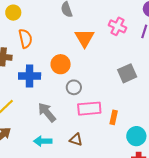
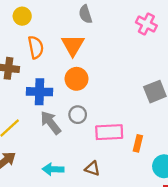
pink cross: (118, 26) -> (146, 24), moved
orange triangle: (85, 38) -> (73, 45), moved
gray circle: (74, 87) -> (78, 115), moved
gray arrow: (47, 112) -> (51, 123), moved

